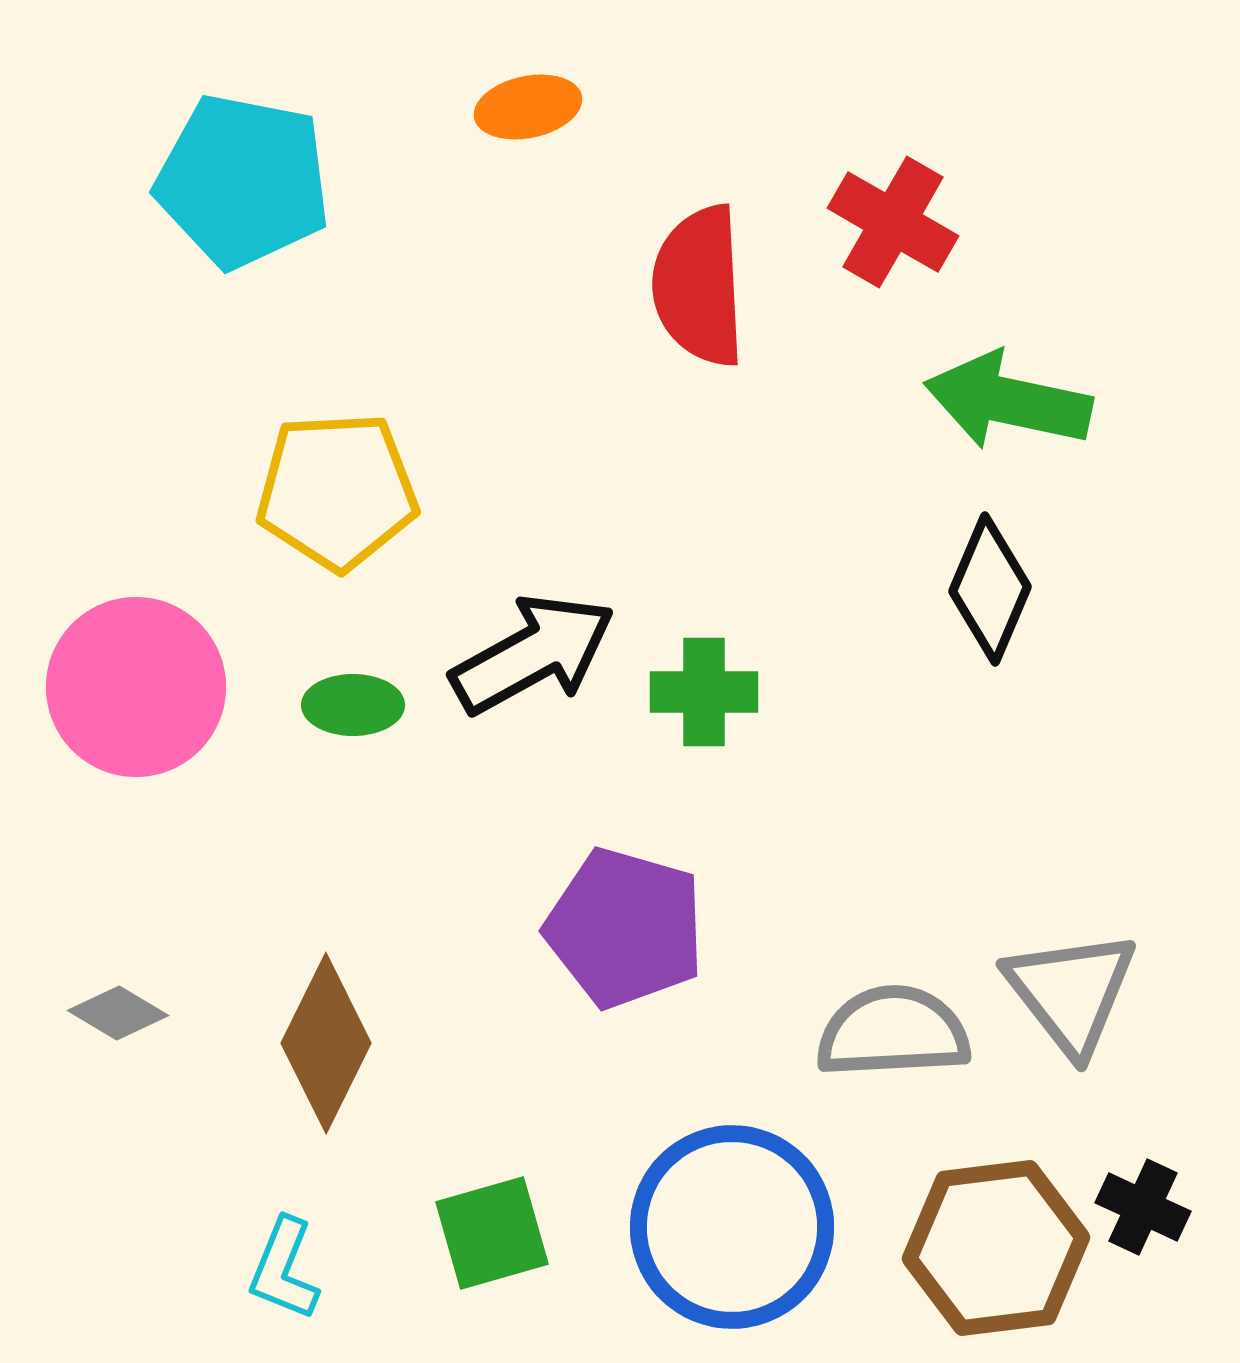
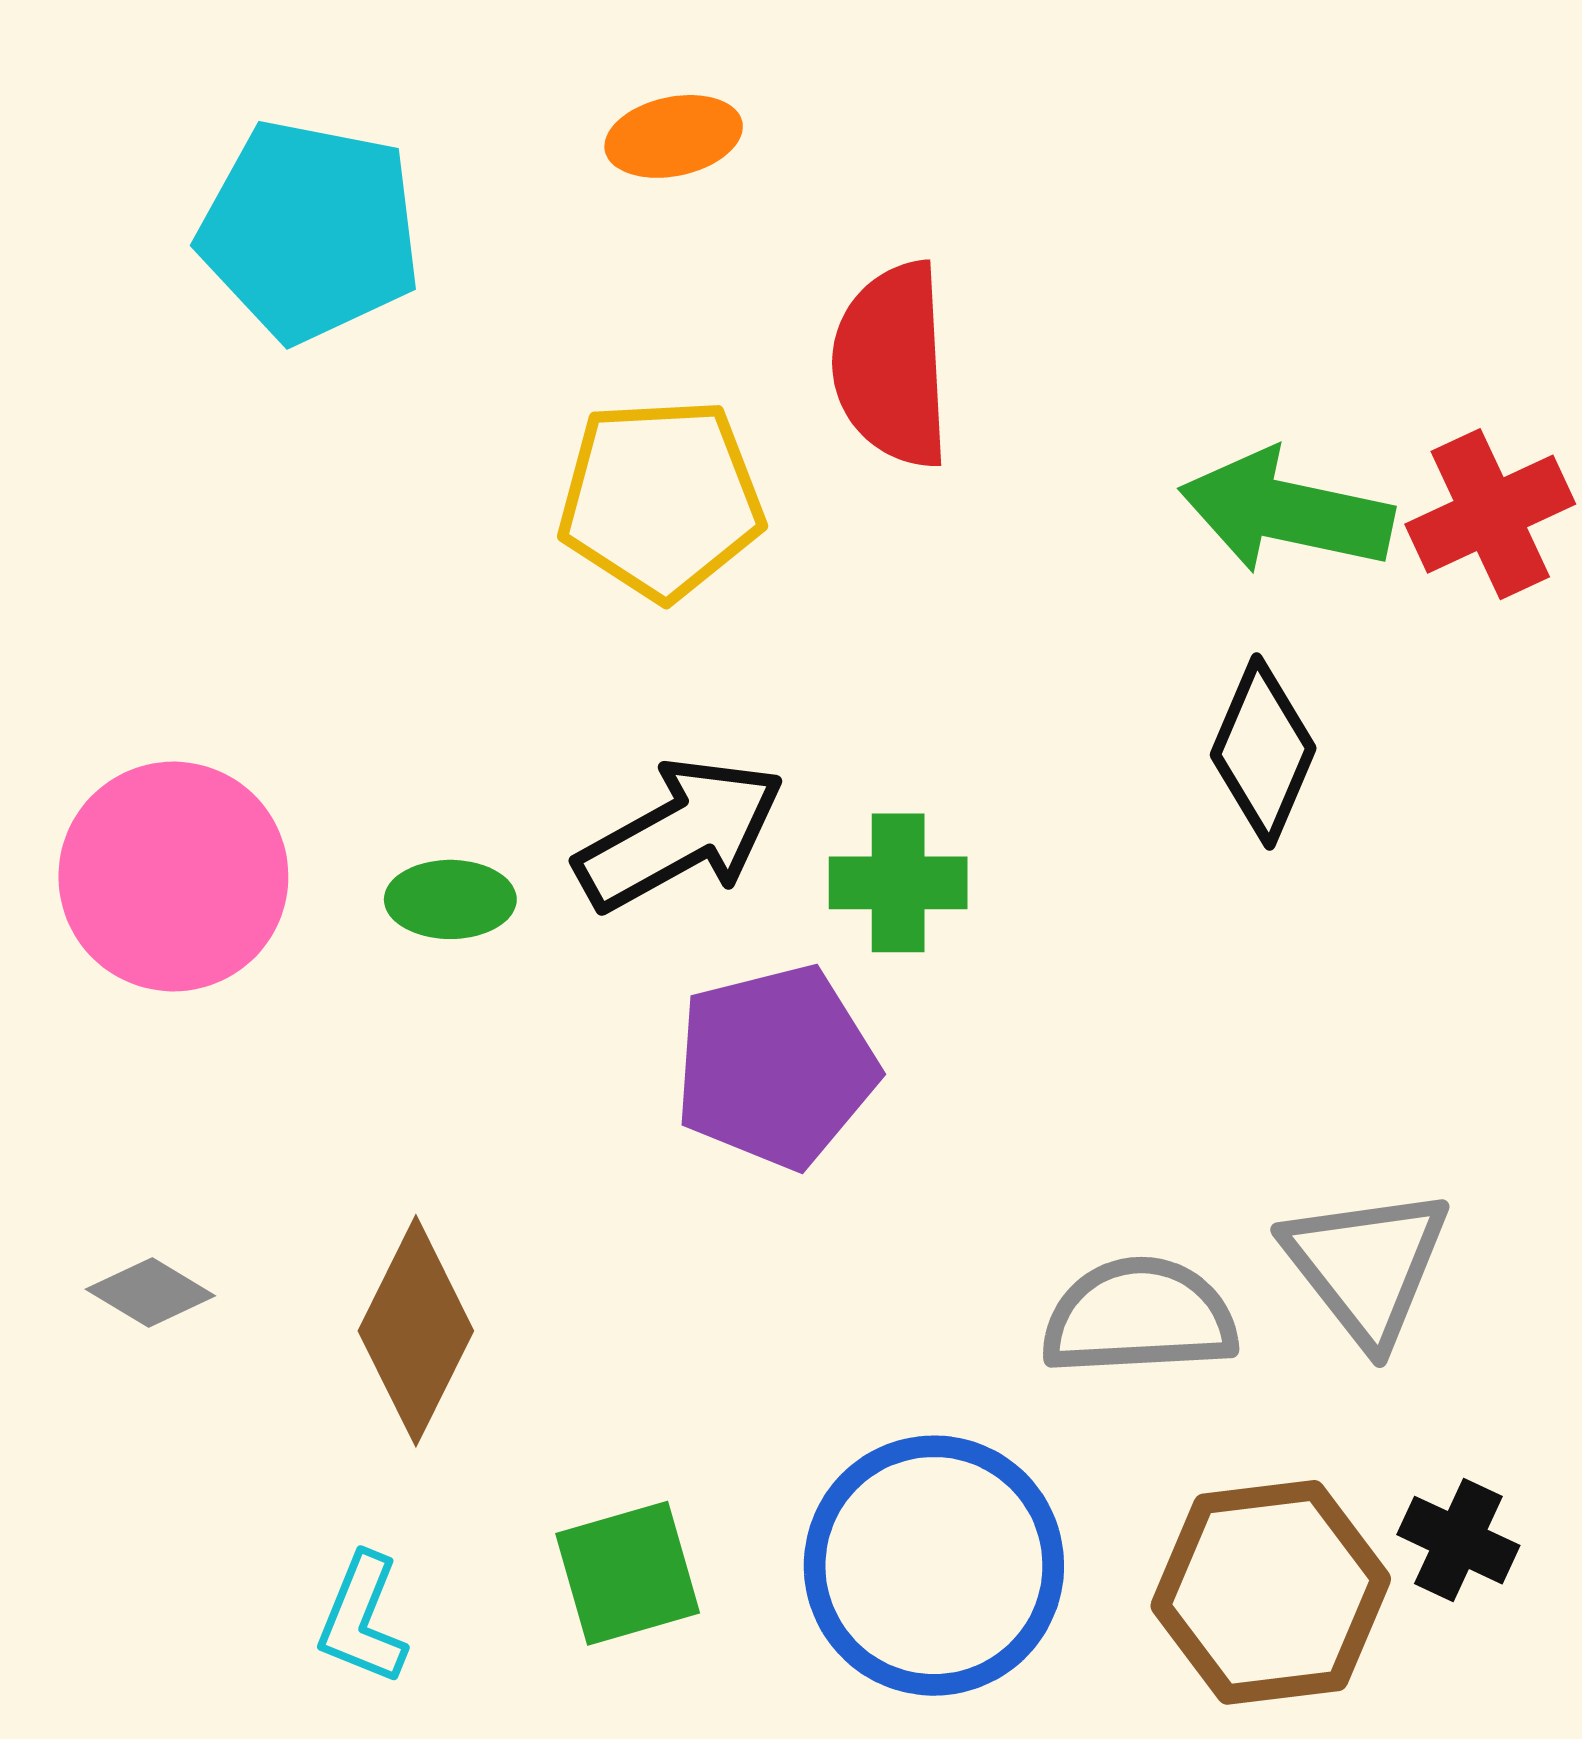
red cross: (893, 222) -> (1490, 514), moved, turned 35
yellow pentagon: (337, 491) -> (661, 499), moved
purple pentagon: (625, 928) -> (776, 1067), moved, turned -30

